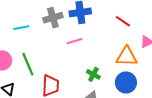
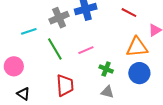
pink line: (74, 41) -> (86, 50), moved
green line: (28, 64) -> (55, 49), moved

